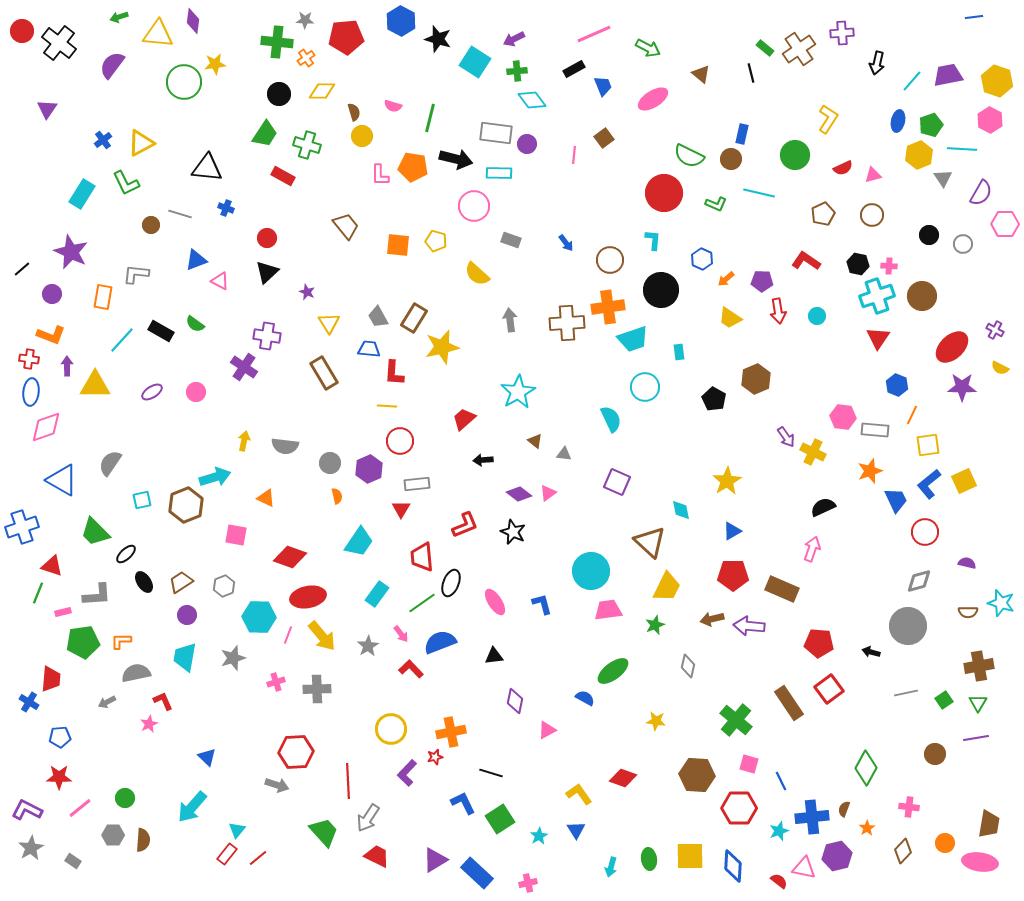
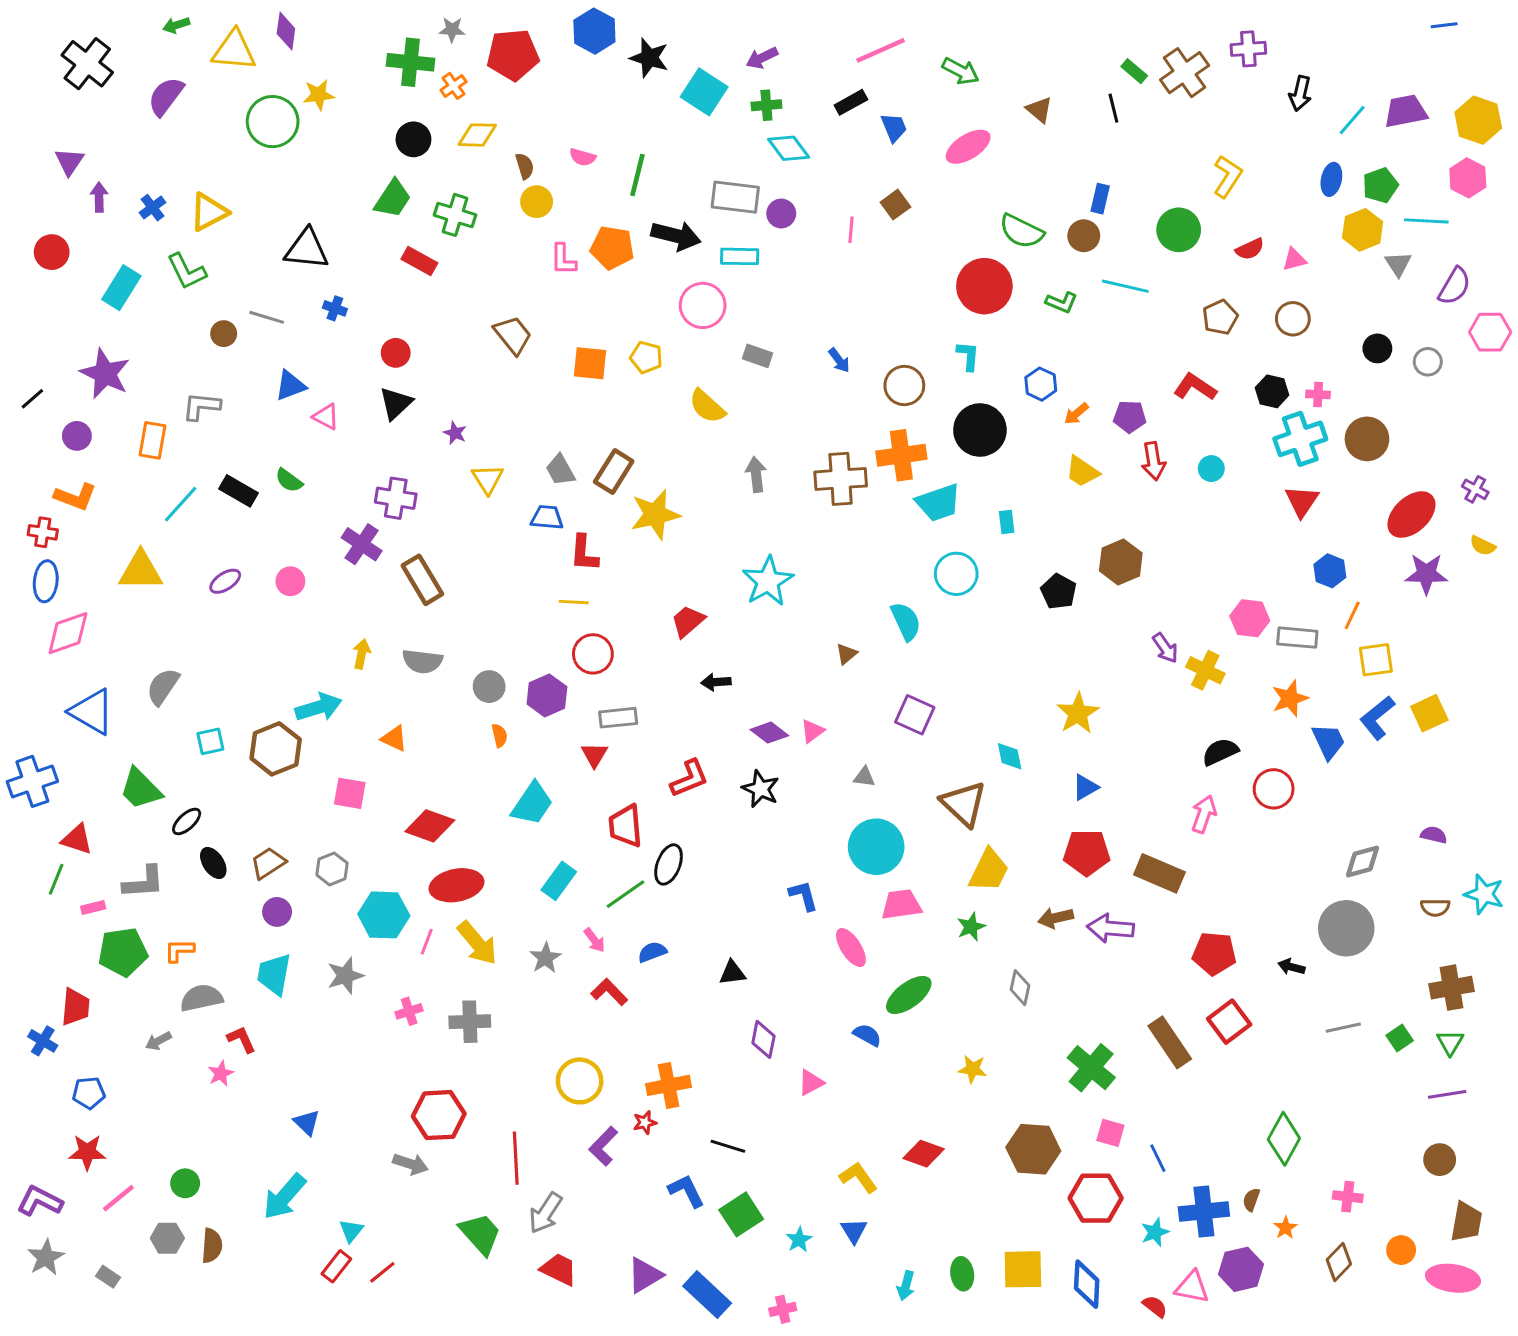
red circle: (22, 31) -> (52, 252), moved
purple arrow: (67, 366) -> (99, 197), moved
brown rectangle: (324, 373) -> (422, 580), moved
brown triangle: (535, 441) -> (846, 654), moved, turned 42
gray triangle: (564, 454) -> (864, 777), moved
red circle: (925, 532) -> (1274, 789), moved
pink ellipse: (495, 602) -> (851, 948), moved
blue semicircle: (440, 642) -> (652, 952), size x0.6
brown circle: (935, 754) -> (1440, 1160), moved

